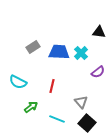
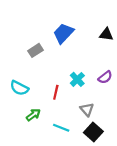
blue trapezoid: (59, 52) -> (63, 33), moved, turned -50
cyan cross: (81, 53) -> (77, 79), moved

